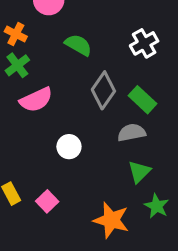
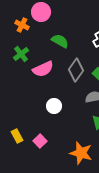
orange cross: (16, 34) -> (22, 25), moved
pink semicircle: (36, 100) -> (43, 69), moved

